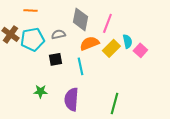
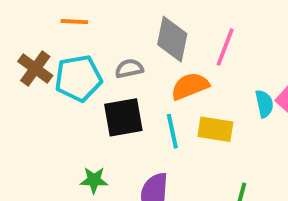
cyan semicircle: (127, 41) -> (264, 104), moved
yellow rectangle: (111, 48) -> (215, 129), moved, turned 54
black square: (55, 59) -> (123, 117), size x1.5

